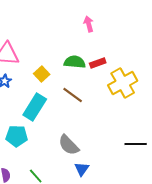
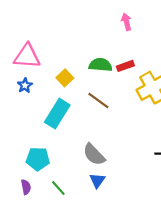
pink arrow: (89, 24) -> (126, 22), moved
cyan pentagon: (17, 136) -> (38, 159), moved
blue triangle: (82, 169) -> (97, 181), moved

